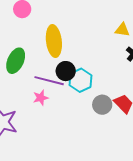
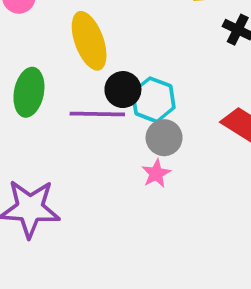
pink star: (41, 98) -> (156, 173), moved
gray circle: (102, 105) -> (164, 138), moved

